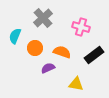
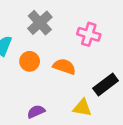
black rectangle: (94, 55) -> (106, 85), moved
purple semicircle: (48, 68) -> (36, 112), moved

